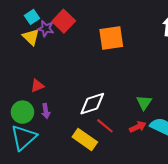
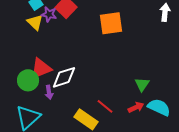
red triangle: (37, 86) -> (41, 68), size x1.6
white diamond: (92, 104) -> (64, 77), moved
green circle: (22, 112) -> (28, 80), moved

